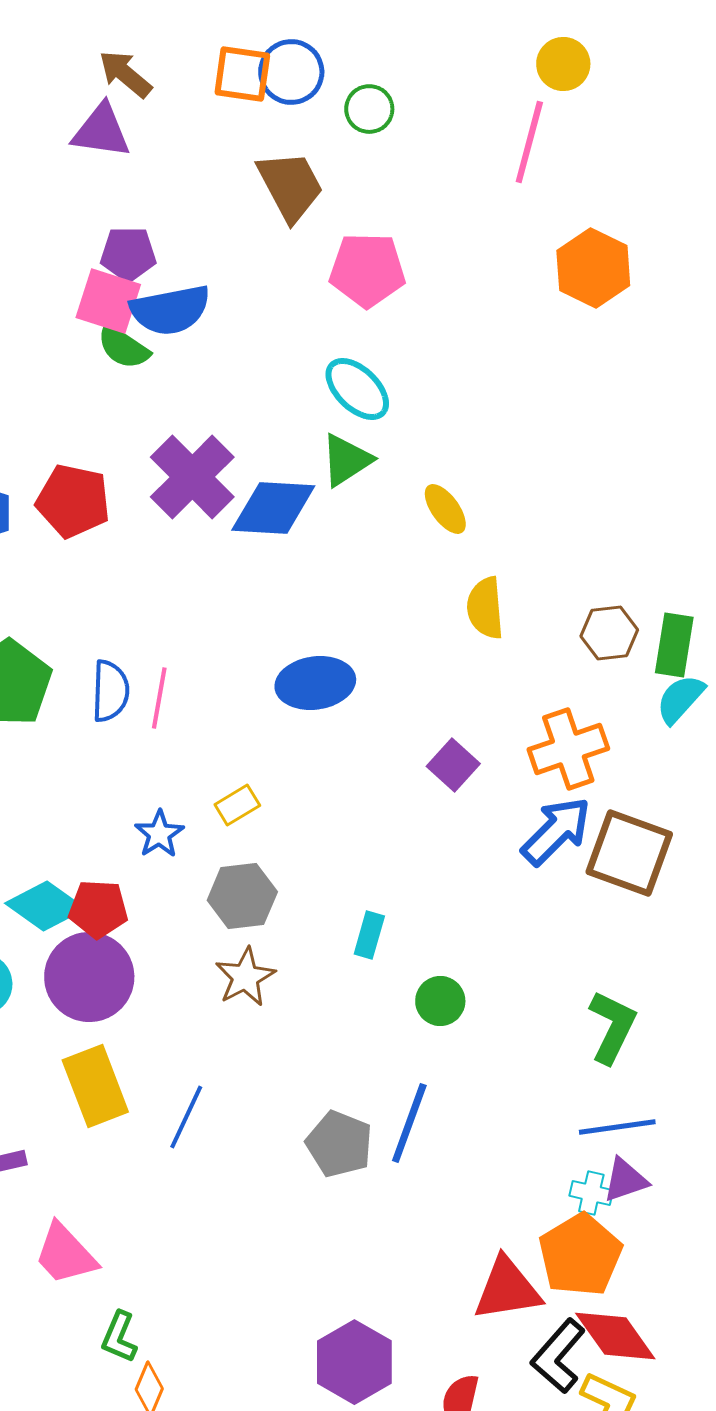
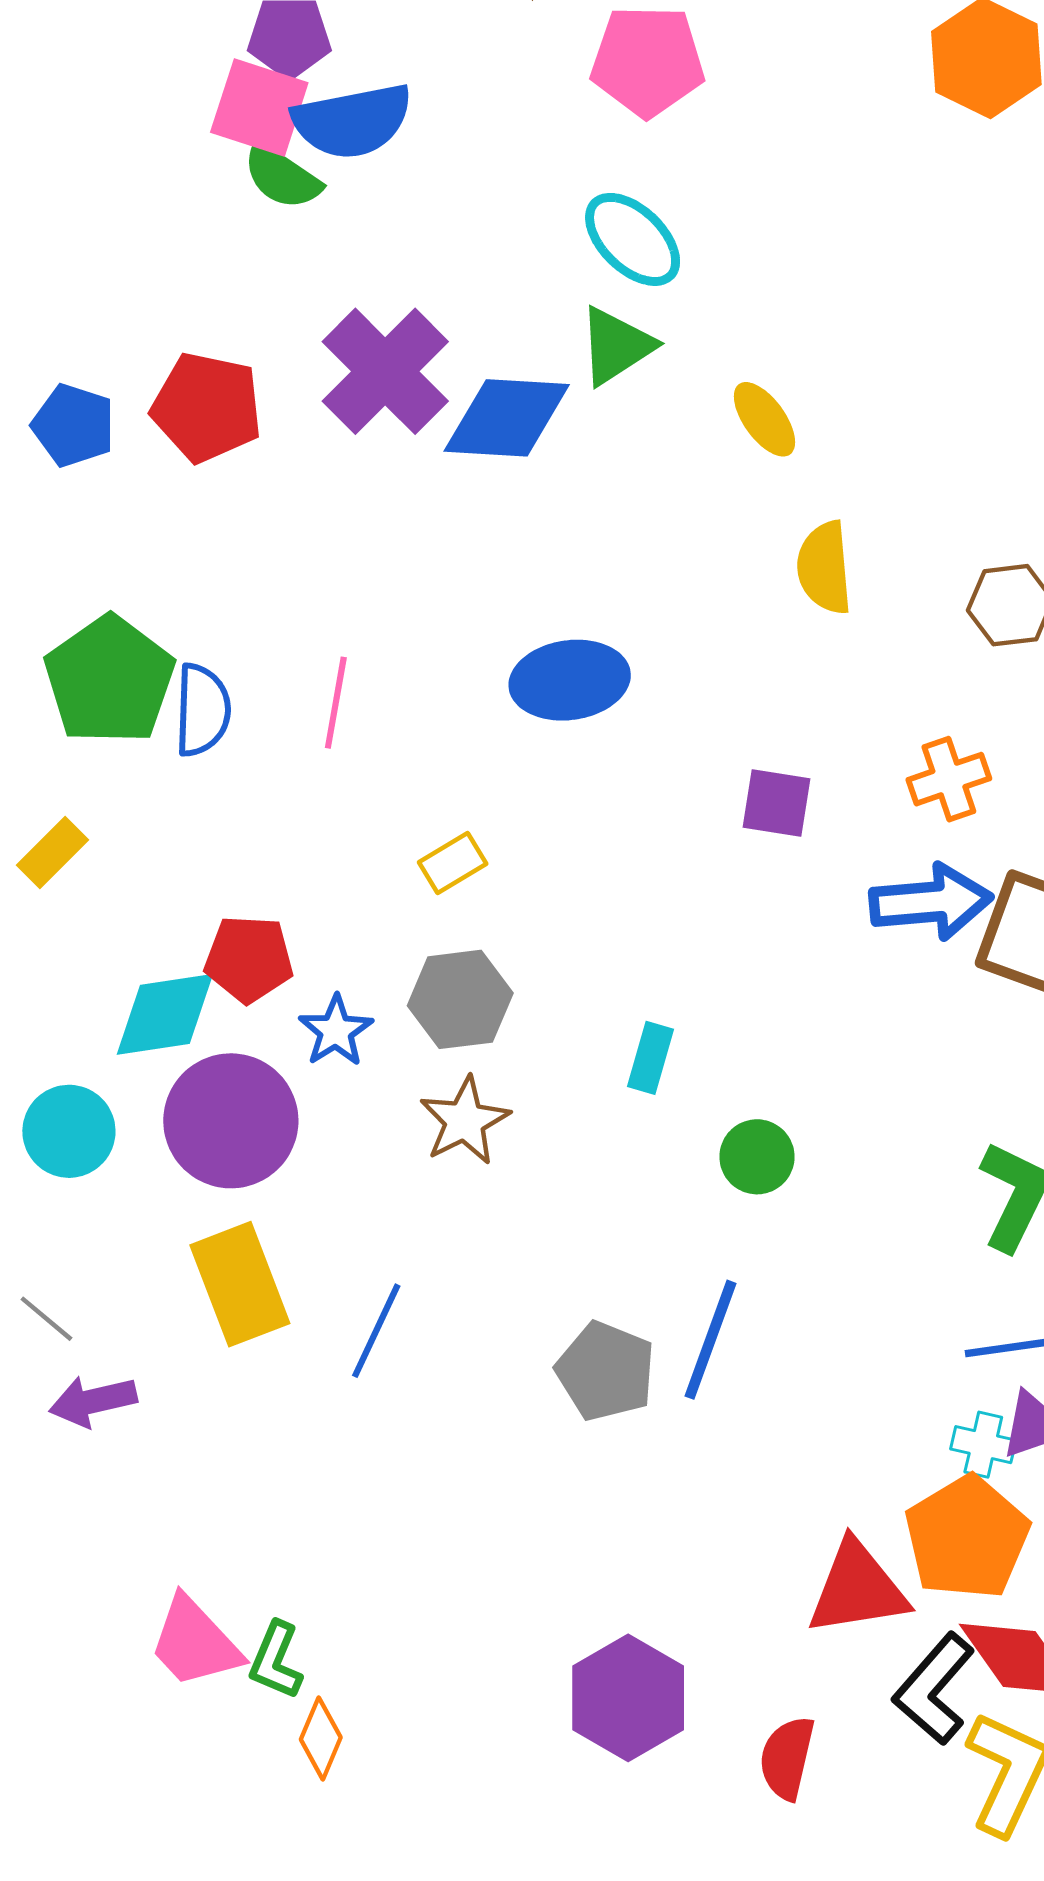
blue semicircle: (110, 691) -> (202, 710), moved
orange cross: (568, 749) -> (949, 779), size x0.7
purple square: (453, 765) -> (776, 803), turned -33
blue arrow: (556, 831) -> (931, 902), turned 40
blue star: (159, 834) -> (336, 1031), moved
cyan diamond: (45, 906) -> (165, 1014), turned -44
red pentagon: (98, 909) -> (249, 959), moved
pink trapezoid: (65, 1254) -> (195, 1642), moved

